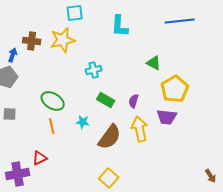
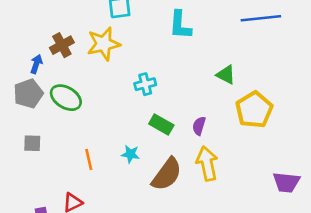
brown cross: (32, 41) -> (62, 45), turned -36
green ellipse: (53, 101) -> (66, 98), moved
purple trapezoid: (167, 117) -> (286, 182), moved

